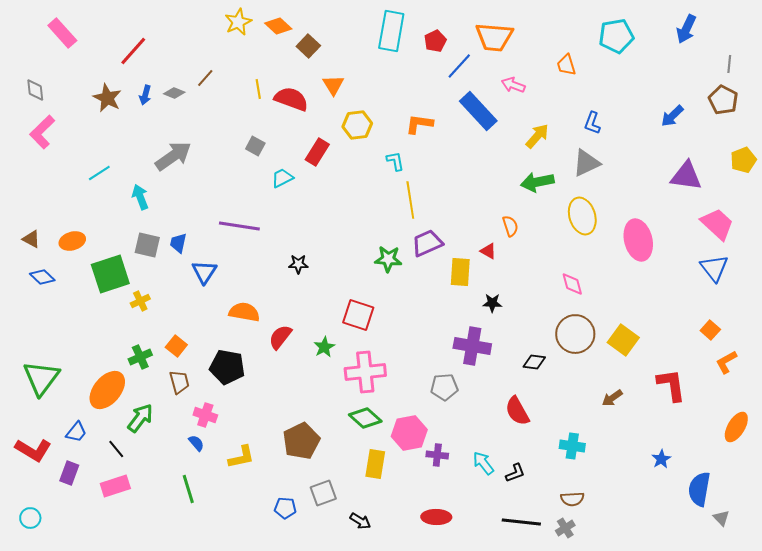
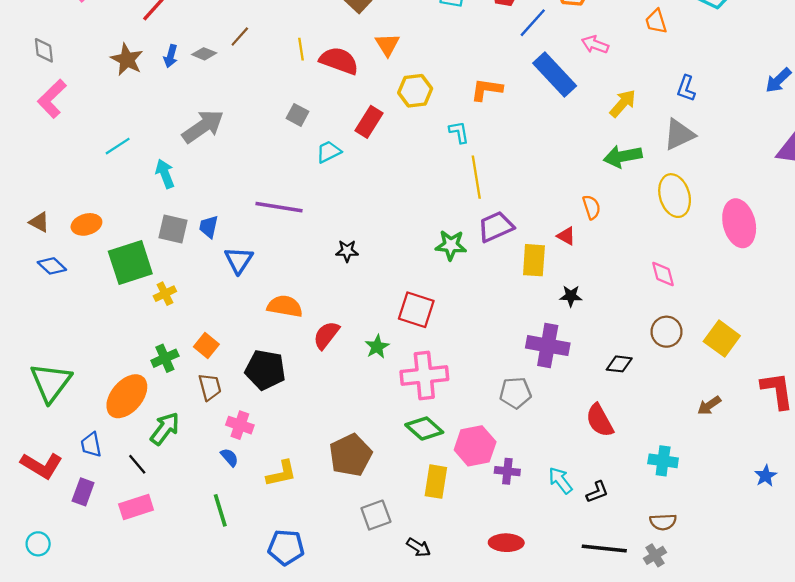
brown circle: (575, 334) -> (666, 332), size x0.7
blue trapezoid: (76, 432) -> (91, 445), turned 130
blue pentagon: (285, 508) -> (286, 547), moved, size x1.4

